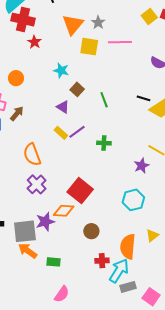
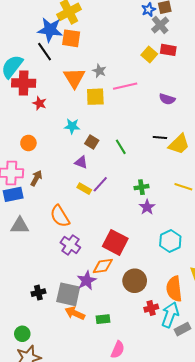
green cross: (104, 143) -> (141, 187), moved
purple star: (142, 166) -> (147, 207), moved
gray square: (25, 231) -> (68, 294), turned 30
brown circle: (91, 231) -> (135, 281), size x1.5

